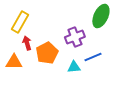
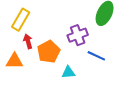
blue line: (93, 57) -> (96, 56), turned 48
cyan triangle: (74, 67) -> (68, 72), moved

